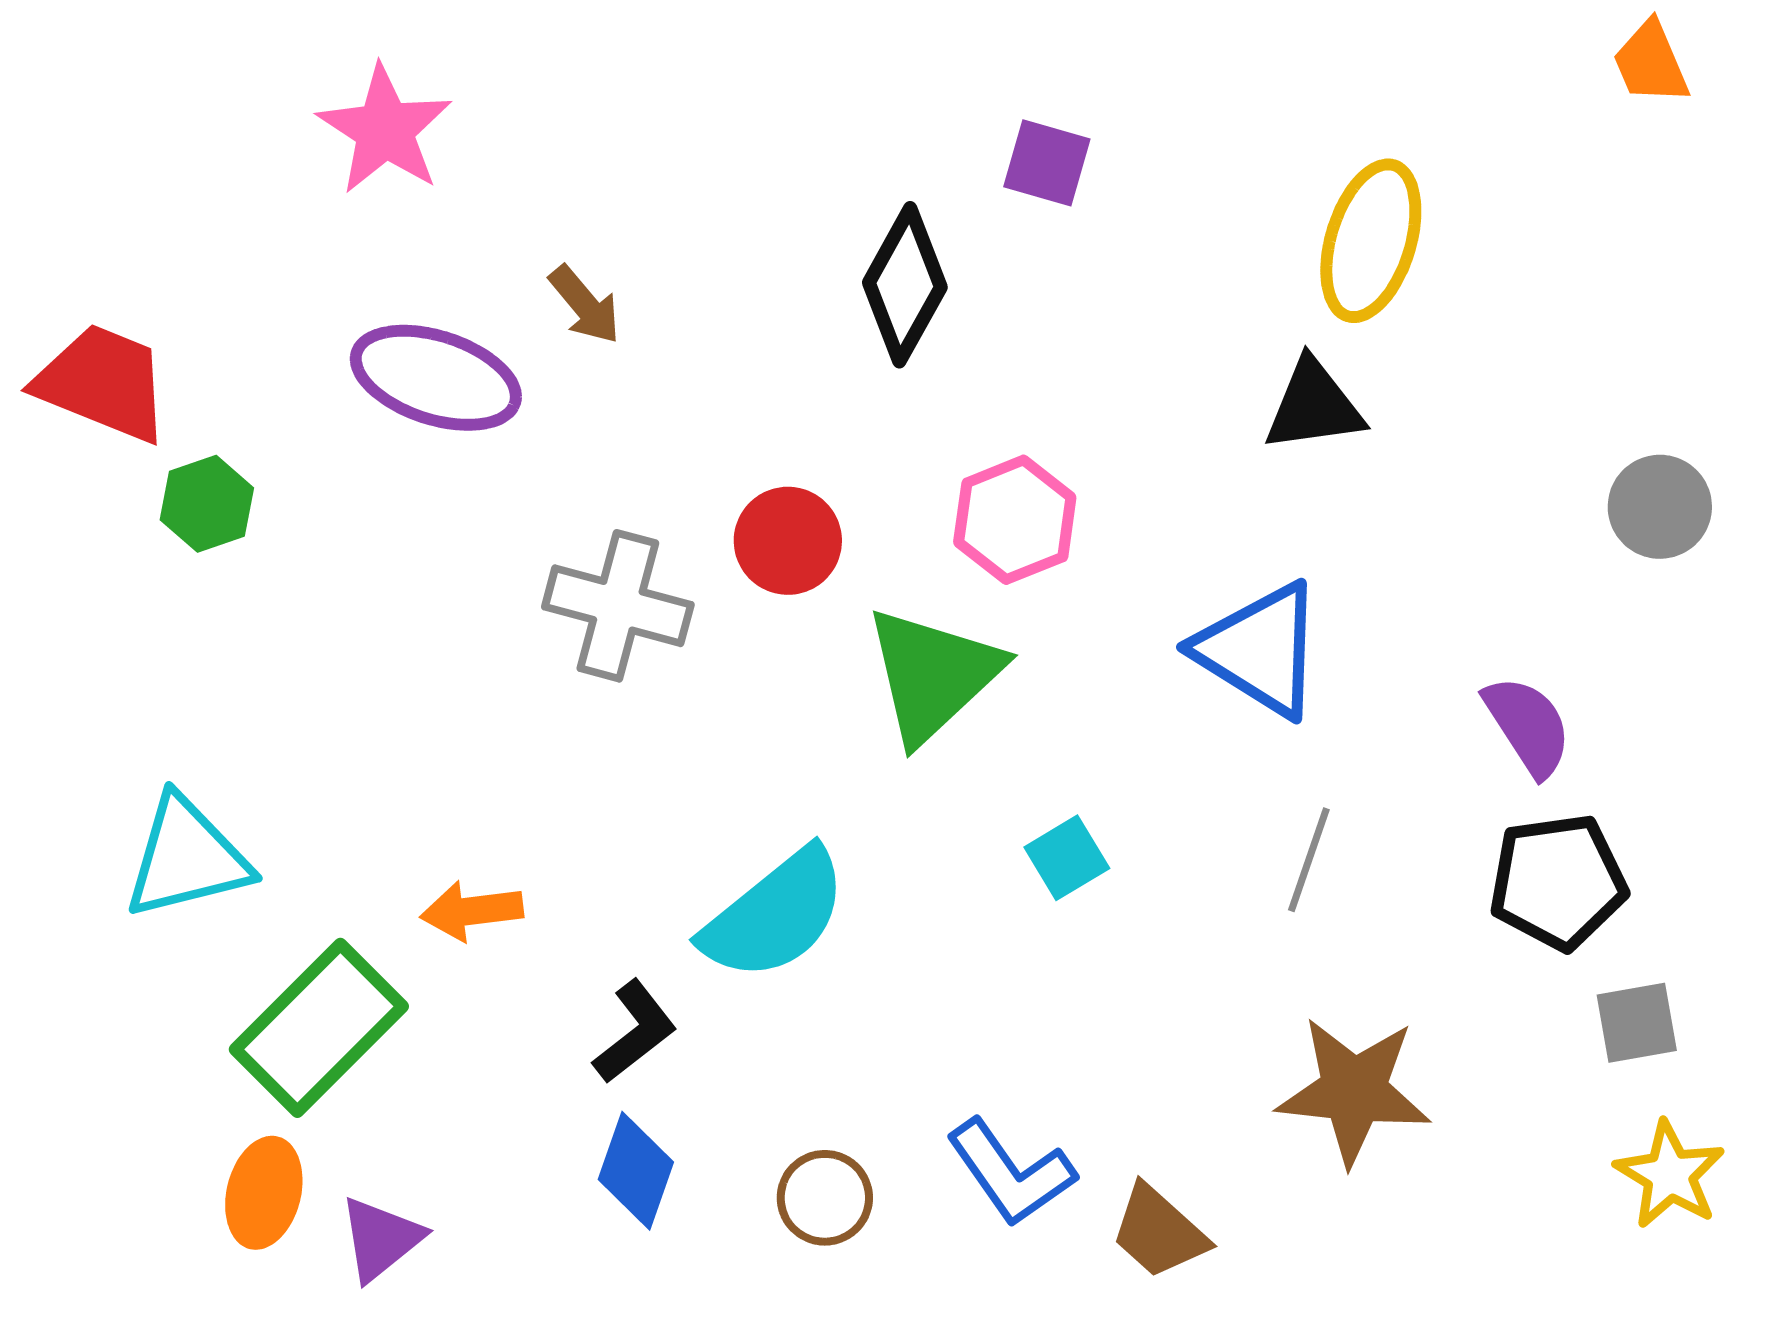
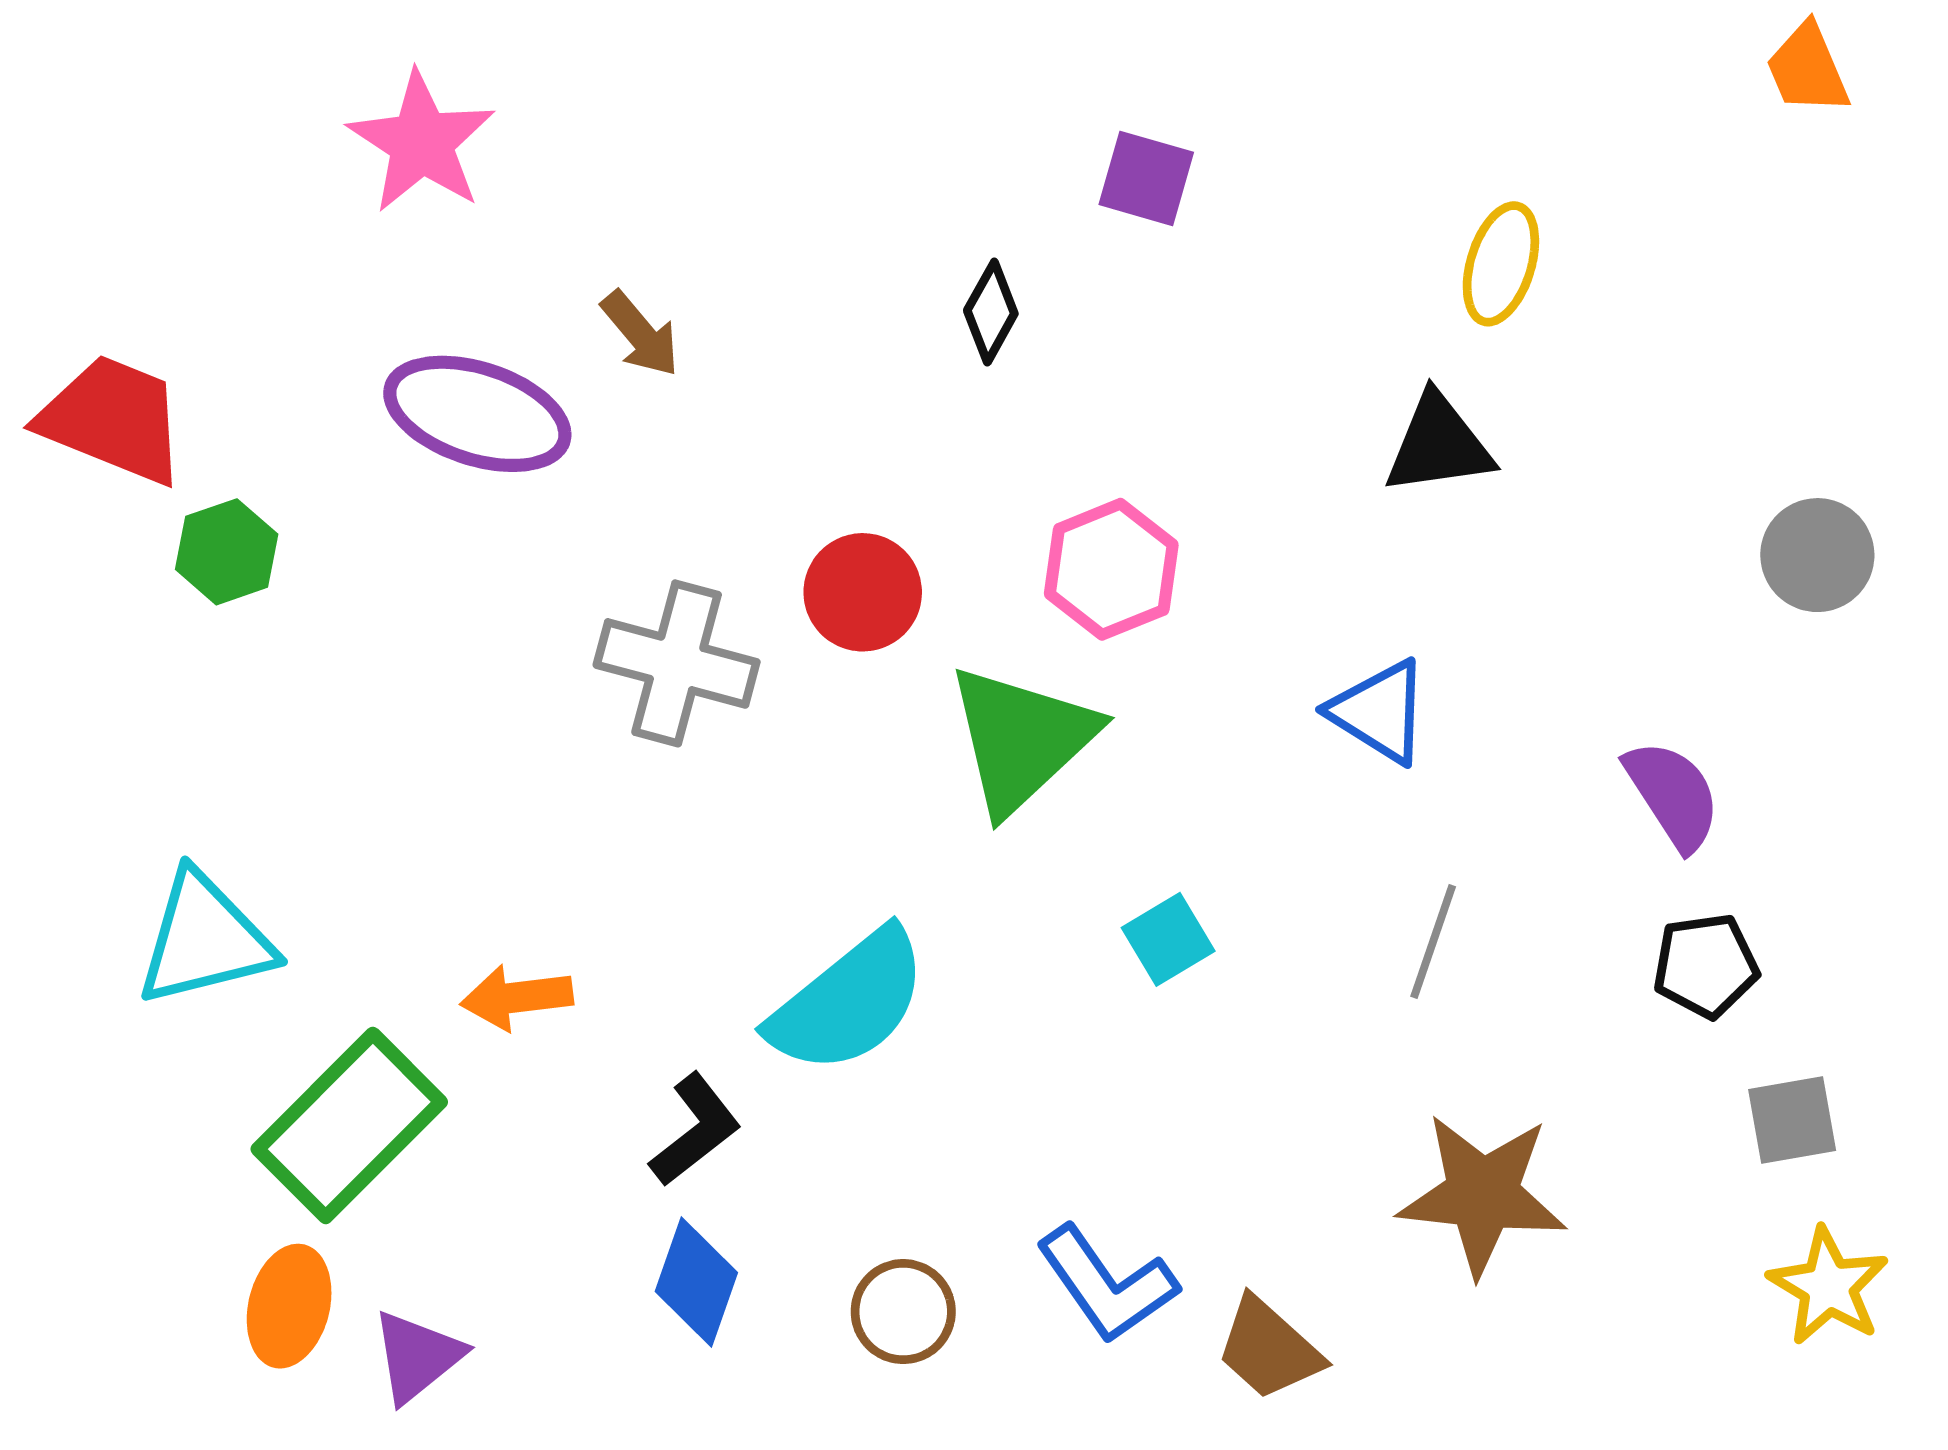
yellow ellipse: (1371, 241) -> (1501, 264), size x0.7
black diamond: (905, 285) -> (991, 312), size x0.6
blue triangle: (1260, 650) -> (1379, 712), size x0.7
black pentagon: (1558, 882) -> (1706, 966), size x0.7

